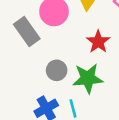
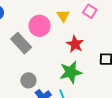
gray circle: (57, 70) -> (28, 80), moved

